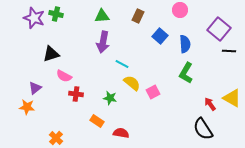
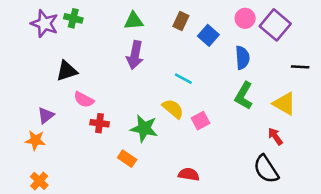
pink circle: (180, 10) -> (245, 18), moved
purple square: (219, 29) -> (275, 25), moved
blue square: (160, 36) -> (208, 35), moved
cyan line: (122, 64) -> (183, 79), moved
green star: (110, 98) -> (144, 128), size x1.5
yellow triangle: (232, 98) -> (284, 104), moved
red semicircle: (121, 133) -> (189, 174), moved
orange cross: (56, 138) -> (39, 181), moved

